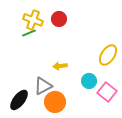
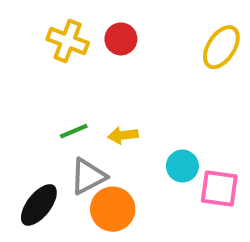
green line: (29, 33) -> (74, 131), moved
yellow ellipse: (108, 55) -> (221, 47), moved
pink square: (107, 92) -> (219, 189), turned -30

